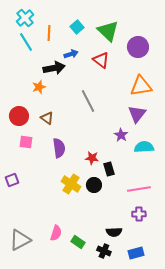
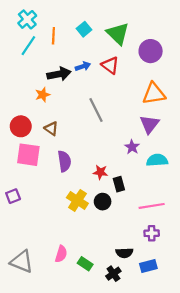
cyan line: (26, 42) -> (28, 46), turned 66
blue arrow: (71, 54) -> (83, 66), moved
pink square: (26, 142) -> (28, 155), size x1.6
gray triangle: (20, 240) -> (22, 262), turned 50
black cross: (104, 251) -> (113, 274), turned 32
blue rectangle: (136, 253) -> (148, 266), moved

